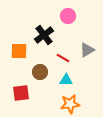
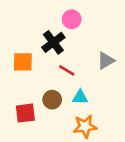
pink circle: (68, 16) -> (72, 19), moved
red line: (63, 58) -> (67, 70), moved
brown circle: (40, 72) -> (52, 100), moved

